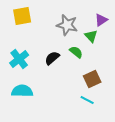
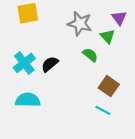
purple triangle: (101, 20) -> (119, 18), turned -32
black semicircle: (52, 58) -> (50, 64), moved
brown square: (92, 79) -> (109, 86), turned -30

